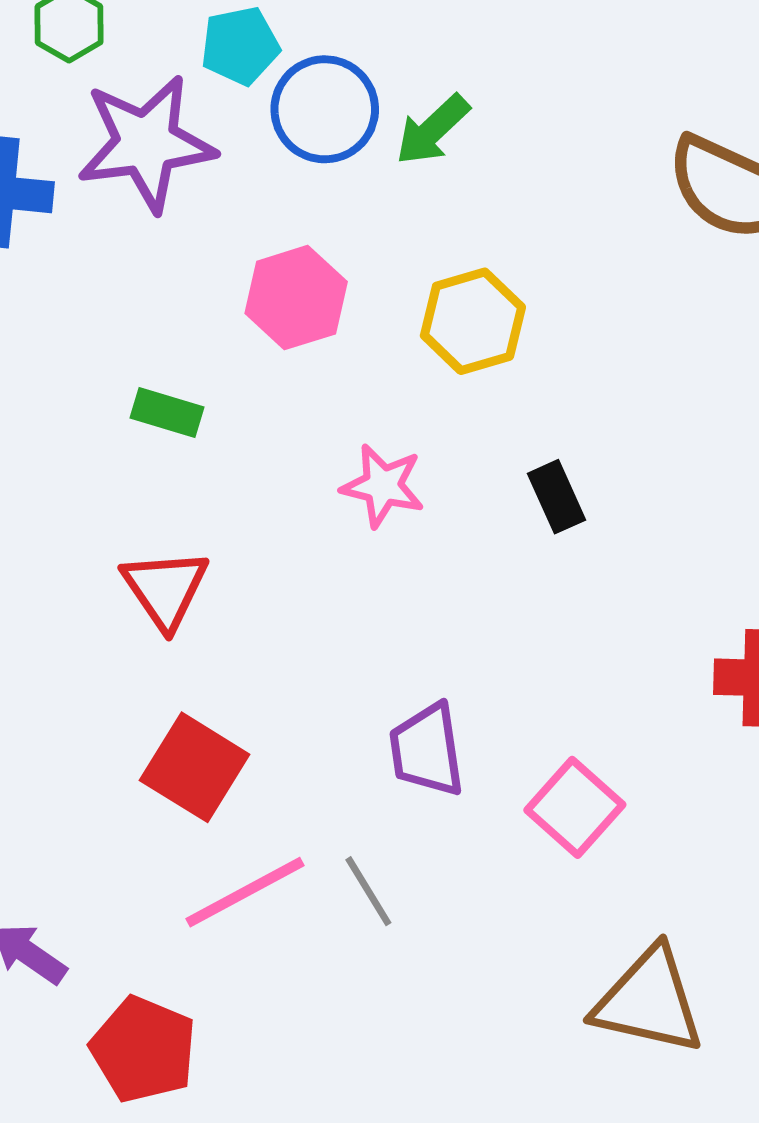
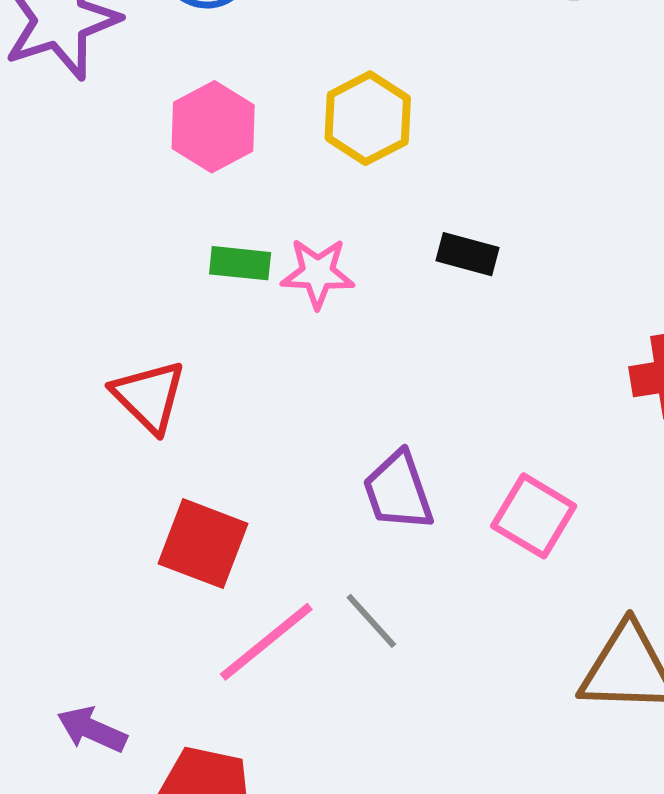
green rectangle: (167, 412) -> (240, 263), moved
black rectangle: (557, 497) -> (467, 254), turned -40

